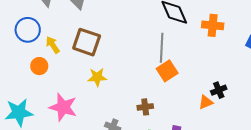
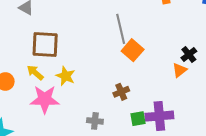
yellow arrow: (53, 45) -> (35, 73), moved
yellow star: (97, 77) -> (66, 76), turned -30
pink star: (63, 107) -> (45, 99), moved

